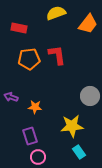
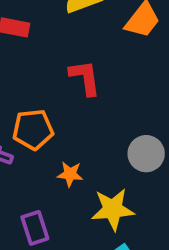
orange pentagon: (29, 59) -> (33, 130), moved
orange star: (35, 107) -> (70, 174), moved

